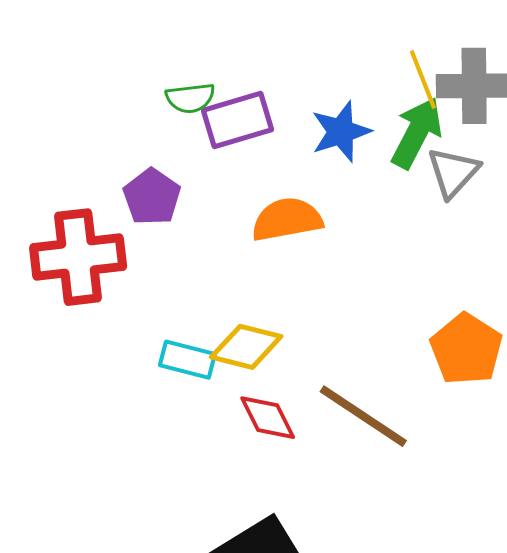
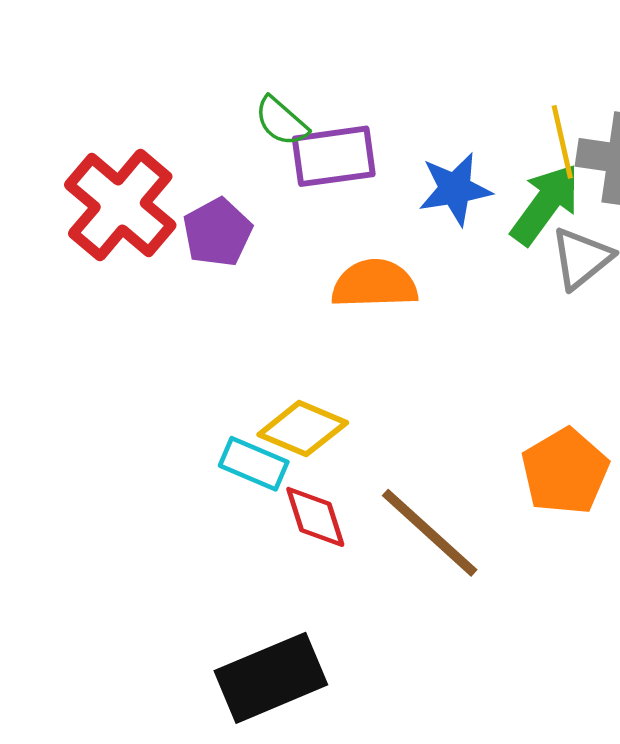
green semicircle: (190, 98) -> (281, 121), turned 39
red cross: (78, 257) -> (120, 205), moved, turned 38
cyan rectangle: (187, 360) -> (254, 464), moved

